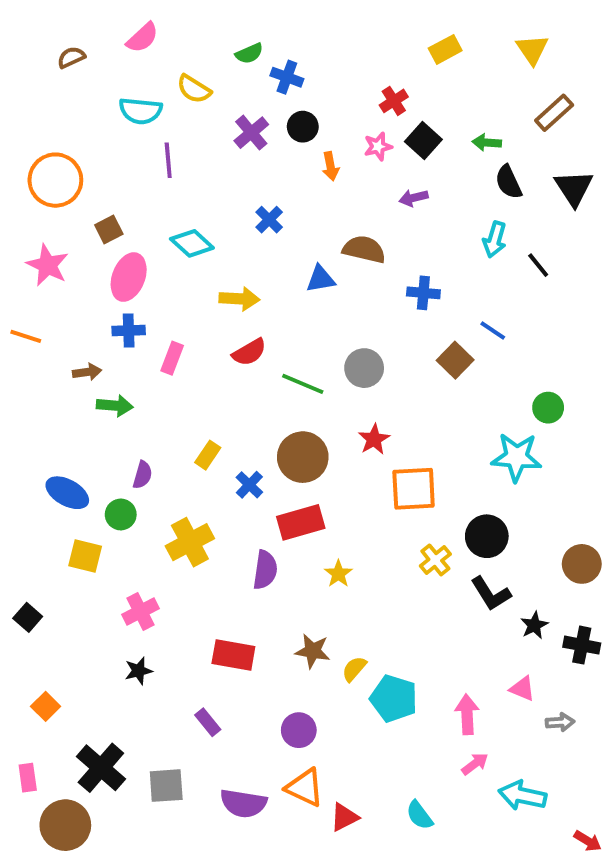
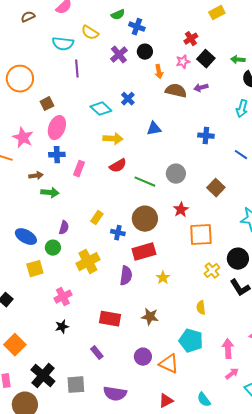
cyan diamond: (192, 243) -> (101, 109), moved
brown semicircle: (364, 249) -> (176, 91), moved
pink star: (47, 265) -> (23, 138), moved
brown square: (455, 360) -> (216, 188), moved
blue cross: (249, 485) -> (118, 233), turned -32
yellow square: (85, 556) -> (35, 269), turned -30
yellow semicircle: (354, 669) -> (201, 308), moved, turned -48
orange square: (46, 706) -> (15, 345), size x1.5
orange triangle: (305, 788) -> (169, 364), moved

